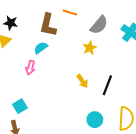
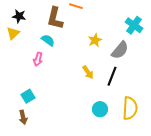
gray semicircle: (99, 25) -> (120, 50), moved
cyan semicircle: (41, 48) -> (48, 40), turned 72

